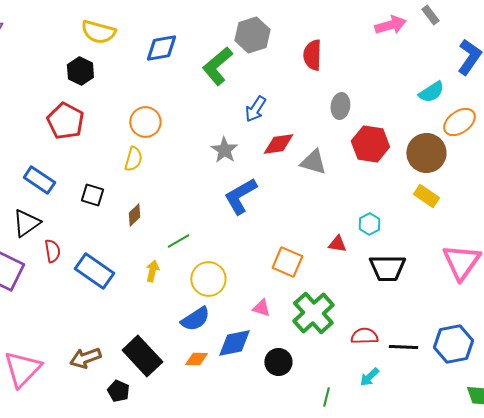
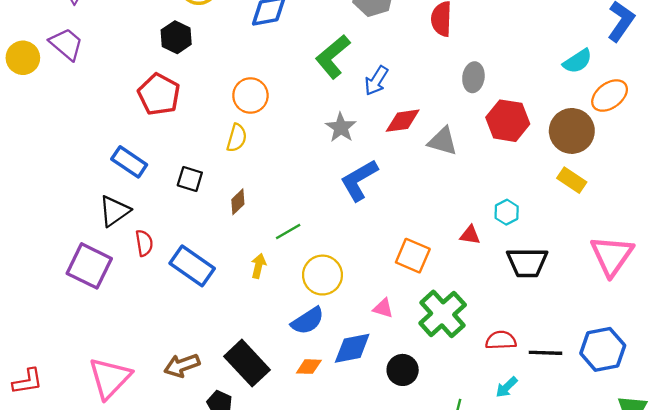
green L-shape: (217, 66) -> (333, 57), moved

